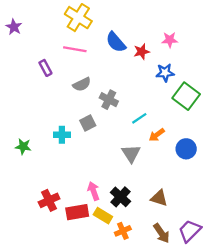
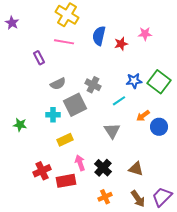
blue semicircle: (116, 42) -> (99, 36), turned 54
blue star: (165, 73) -> (134, 81), moved
gray semicircle: (82, 84) -> (58, 84), moved
gray square: (88, 123) -> (75, 105), size x1.6
orange arrow: (157, 135) -> (143, 116), moved
yellow rectangle: (103, 216) -> (65, 140), moved, turned -56

